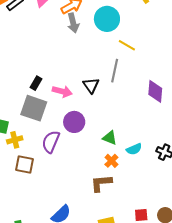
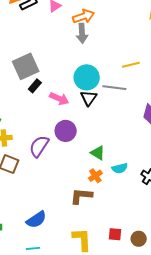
cyan circle: (107, 19) -> (87, 77), moved
yellow line: (127, 45) -> (131, 65), turned -54
gray line: (115, 71) -> (114, 88), turned 75
gray square: (34, 108) -> (26, 66), moved, turned 36

